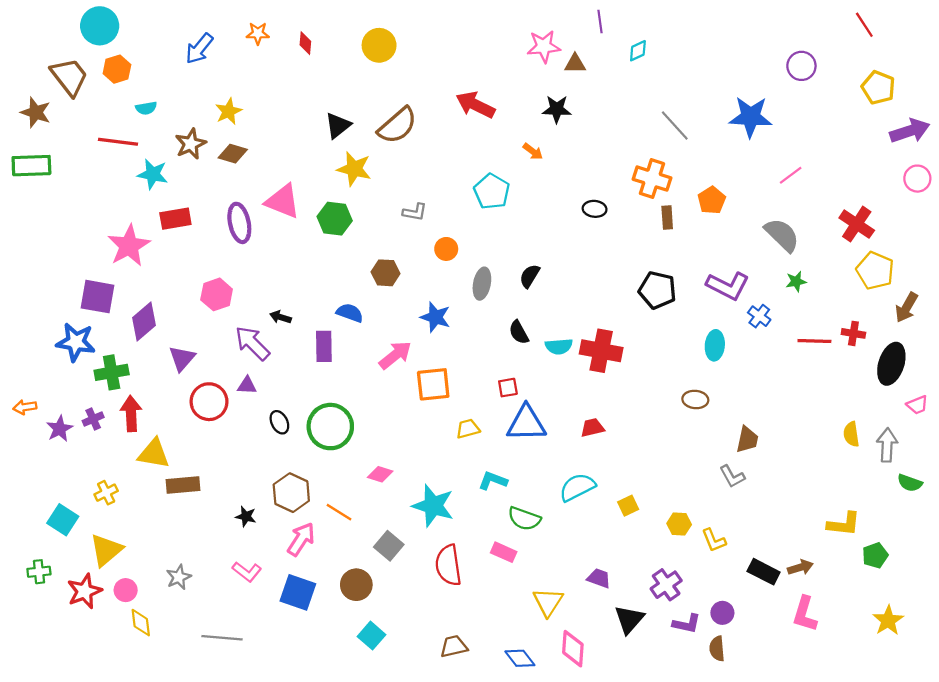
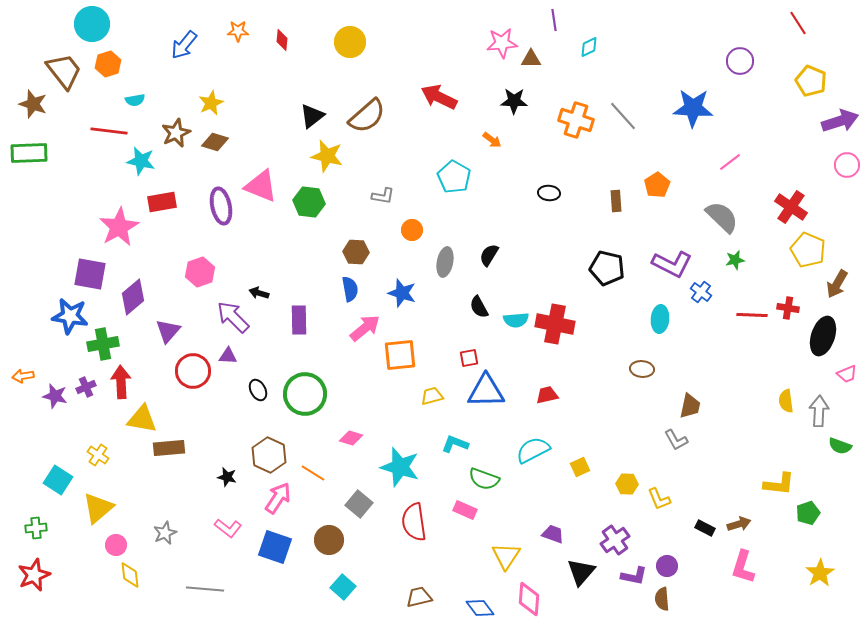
orange cross: (652, 179) -> (576, 120), moved
blue semicircle: (350, 313) -> (350, 289), moved, turned 60
purple star: (60, 429) -> (55, 396), turned -30
yellow cross: (106, 493) -> (98, 455), turned -30
black rectangle: (764, 572) -> (705, 528), size x0.7
red star: (84, 591) -> (34, 575), moved

